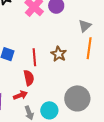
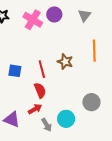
gray triangle: (85, 26) -> (85, 15), moved
gray circle: (77, 98) -> (91, 102), size x0.7

